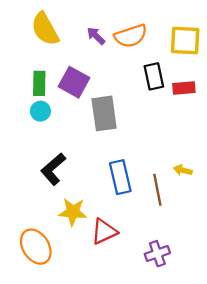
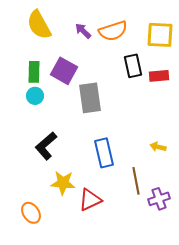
brown line: (157, 190) -> (136, 181), moved
orange ellipse: (36, 247) -> (31, 213), size x0.7
purple cross: (157, 254) -> (159, 199), moved

